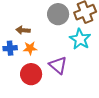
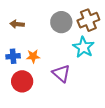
brown arrow: (23, 30) -> (17, 24), moved
red circle: (31, 74) -> (22, 81), moved

